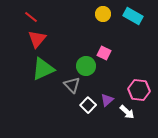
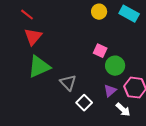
green circle: (86, 66) -> (115, 66), moved
purple triangle: (107, 100) -> (110, 91), moved

